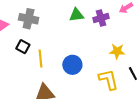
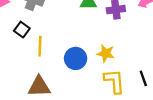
yellow star: (117, 51) -> (106, 53), moved

